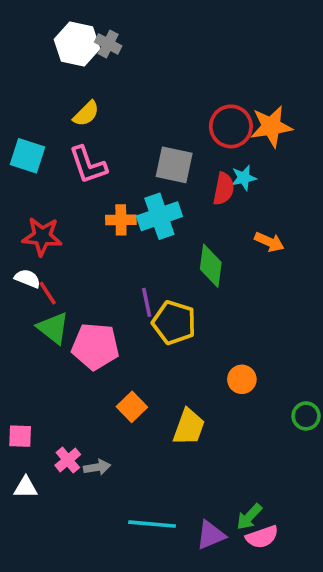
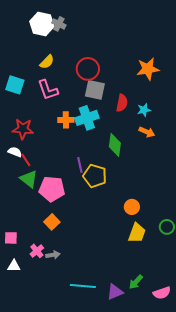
red circle: (231, 126) -> (88, 69), moved
cyan star: (244, 178) -> (144, 110), moved
orange square: (132, 407) -> (52, 222), moved
yellow trapezoid: (189, 427) -> (137, 233), moved
pink semicircle: (262, 537) -> (162, 293), moved

